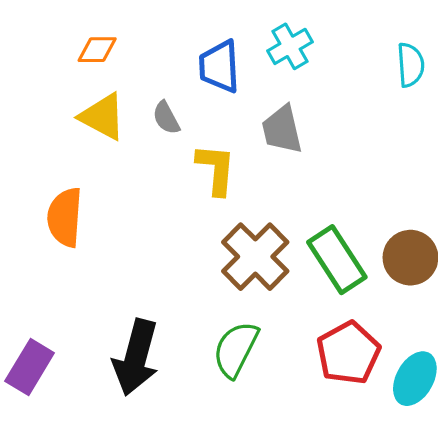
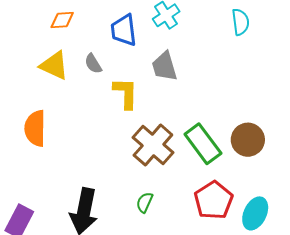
orange diamond: (97, 50) -> (62, 20), moved
green semicircle: (236, 349) -> (145, 202), size x0.6

